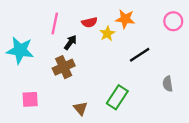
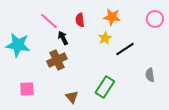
red semicircle: (89, 22) -> (80, 20), turned 96
pink line: (55, 23) -> (49, 21), turned -60
yellow star: (107, 34) -> (105, 38), moved
black arrow: (70, 42) -> (63, 38), turned -64

